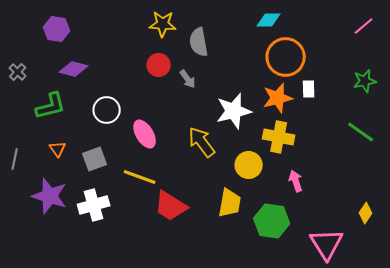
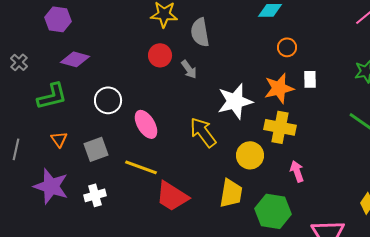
orange circle: (286, 57) -> (287, 47), size x0.5
white cross: (94, 205) -> (95, 195), size x0.7

